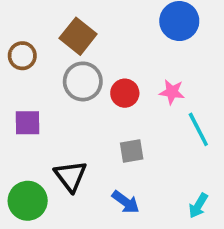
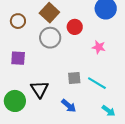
red circle: (125, 93) -> (75, 27), moved
cyan line: (198, 129) -> (97, 83), moved, turned -36
cyan arrow: (198, 206) -> (109, 111), turned -88

